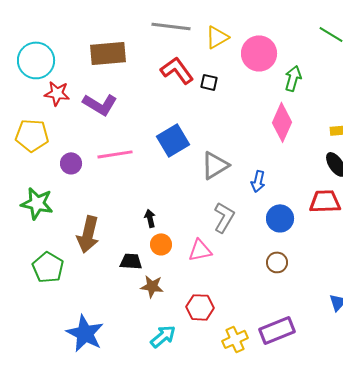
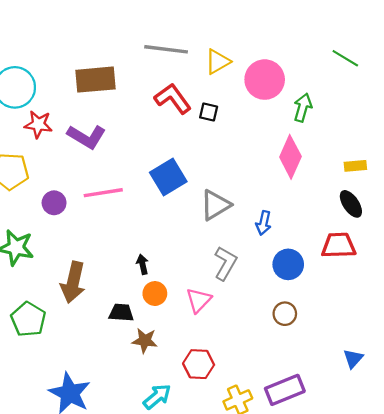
pink triangle: (200, 250) -> (199, 300), turned -35

